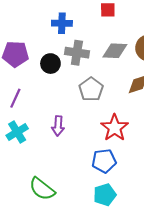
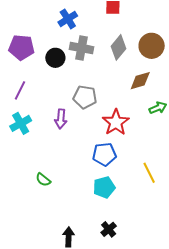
blue cross: (62, 23) -> (68, 19), turned -36
gray diamond: (115, 51) -> (119, 47), turned -55
gray pentagon: (91, 89) -> (85, 97), moved, turned -30
green semicircle: (42, 189) -> (43, 180), size x0.6

